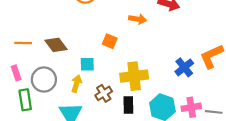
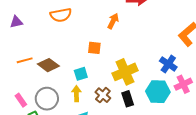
orange arrow: (138, 19) -> (113, 21), turned -56
orange line: (23, 43) -> (25, 60), moved
blue cross: (184, 67) -> (168, 64), moved

